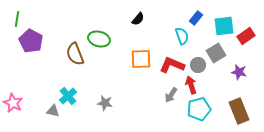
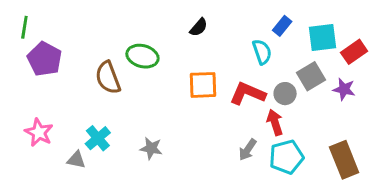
purple star: (239, 72) -> (344, 89), moved
gray arrow: (171, 95) -> (248, 150), moved
pink star: (13, 103) -> (39, 132), moved

